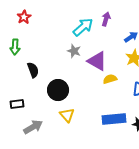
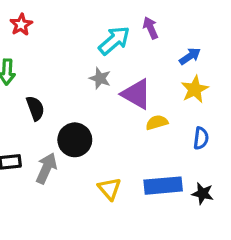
purple arrow: (106, 19) -> (151, 28), turned -40
yellow triangle: (67, 115) -> (109, 189), moved
gray arrow: (33, 127) -> (46, 168), moved, turned -36

